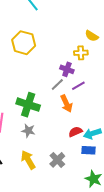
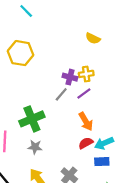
yellow cross: (81, 53) -> (86, 74), moved
orange arrow: (66, 104) -> (86, 121), moved
green cross: (28, 105) -> (32, 119), turned -35

